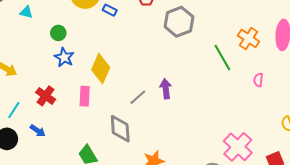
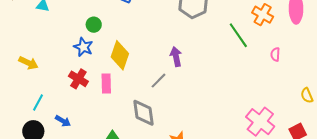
green circle: (58, 33) -> (94, 25), moved
purple arrow: (166, 89) -> (176, 57), moved
red cross: (46, 96) -> (78, 79), moved

